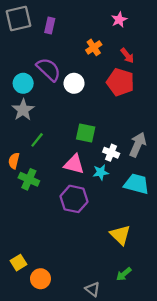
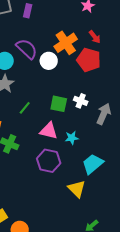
orange cross: (94, 47) -> (66, 43), moved, size x1.6
green line: (37, 140) -> (25, 108), moved
white cross: (111, 153) -> (81, 101), moved
cyan trapezoid: (136, 184) -> (93, 164), moved, turned -55
yellow triangle: (120, 235) -> (77, 189), moved

